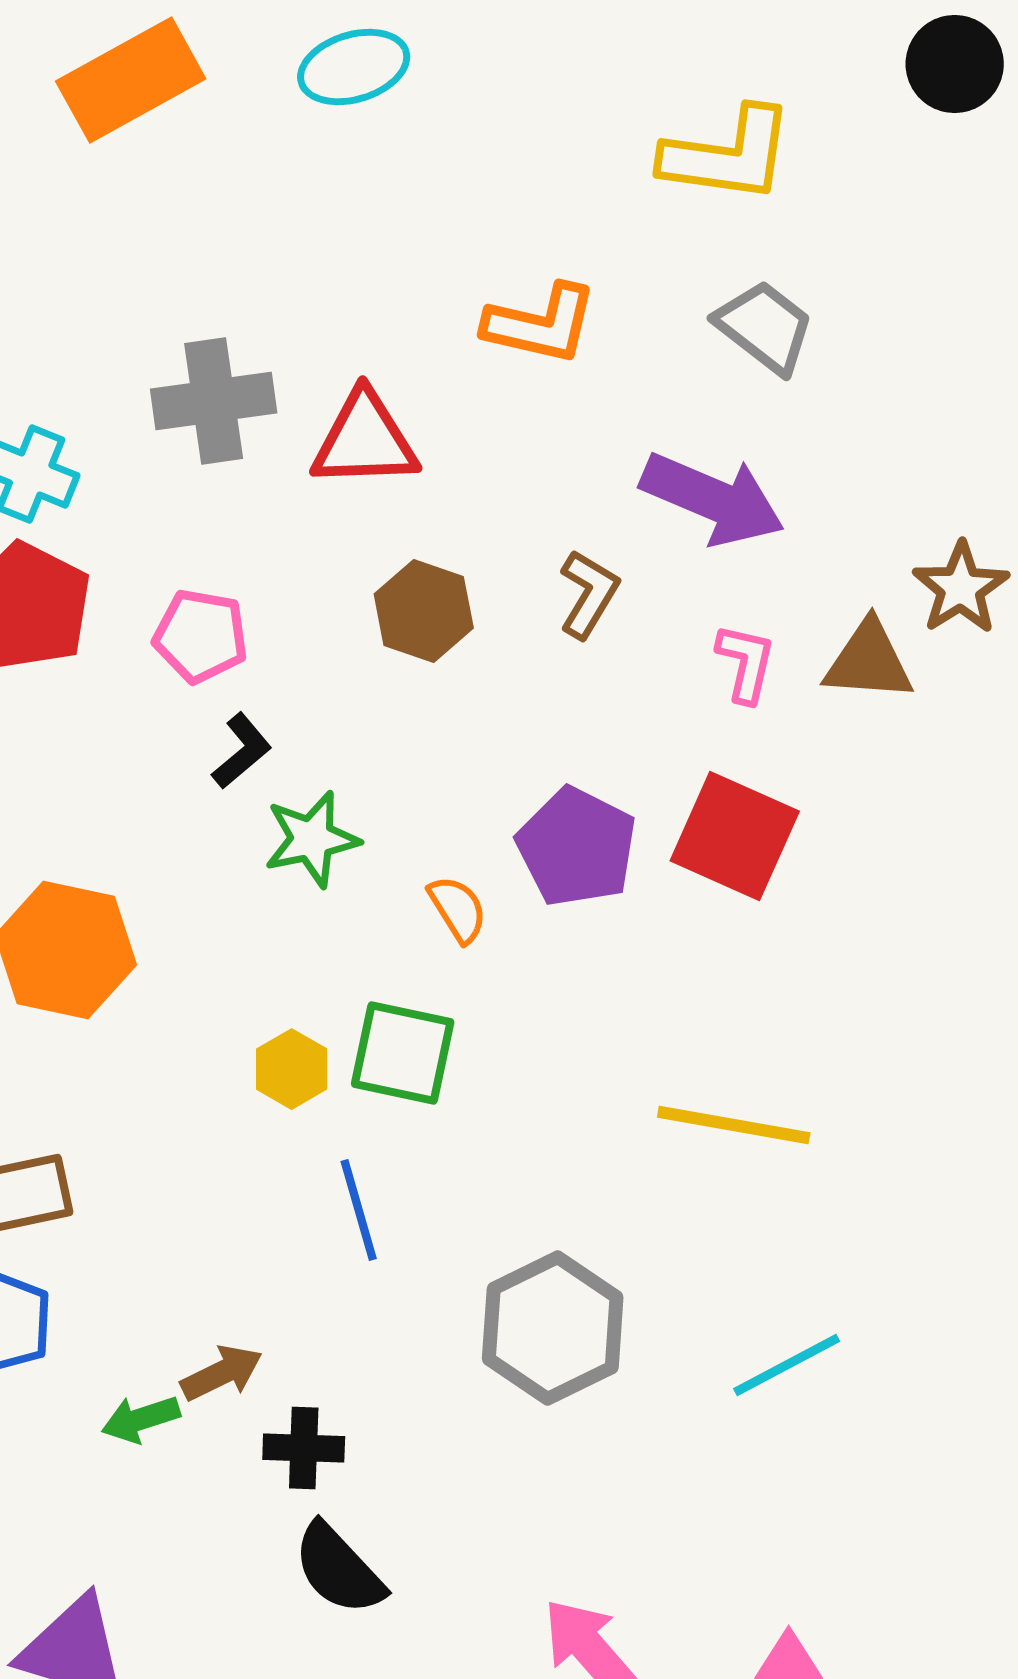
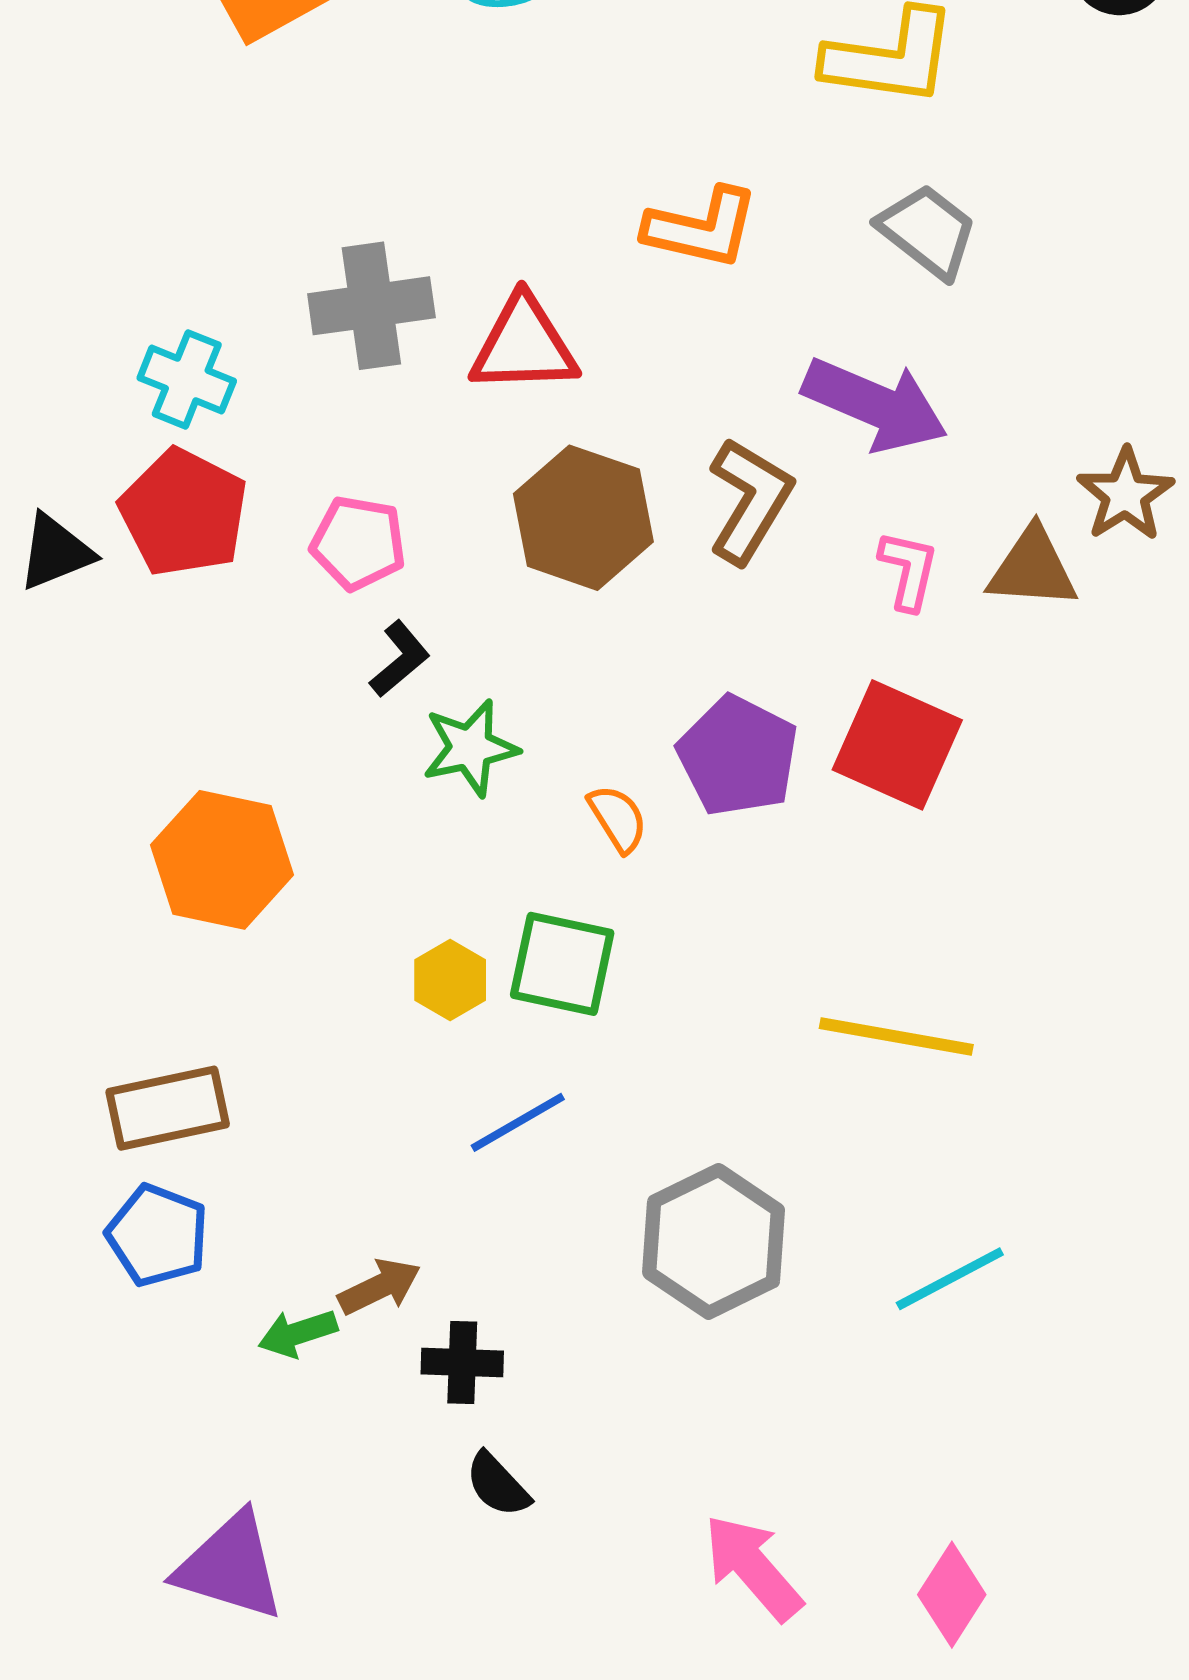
brown L-shape: (589, 594) -> (750, 501), size x1.4
brown hexagon: (424, 611) -> (583, 518), size x1.4
blue line: (359, 1210) -> (518, 1122), turned 76
black semicircle: (339, 1569) -> (498, 1485), size x0.7

